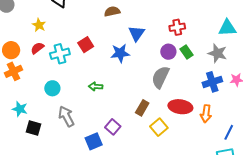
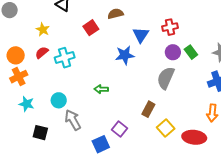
red cross: (177, 27) -> (170, 27), moved
red square: (86, 45) -> (91, 28), moved
cyan circle: (52, 88) -> (59, 100), moved
red ellipse: (180, 107) -> (194, 137), moved
cyan star: (20, 109) -> (26, 104), moved

